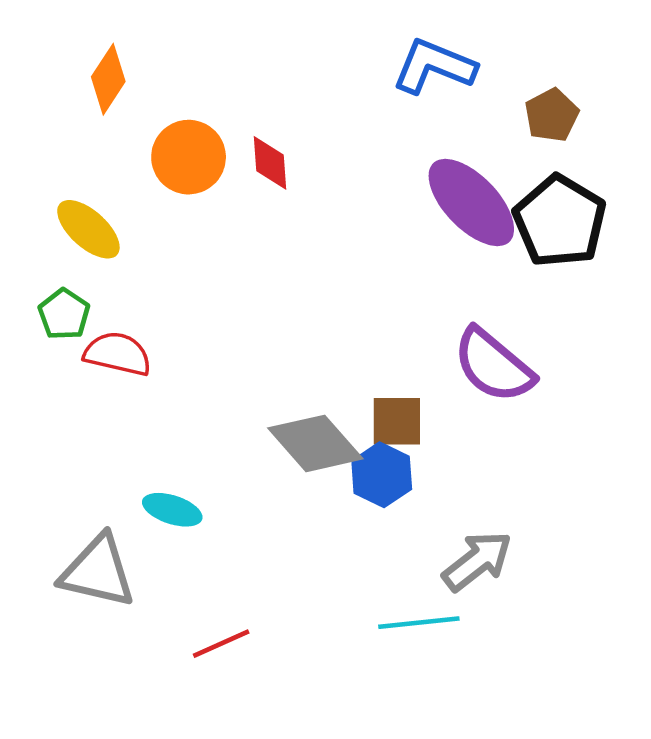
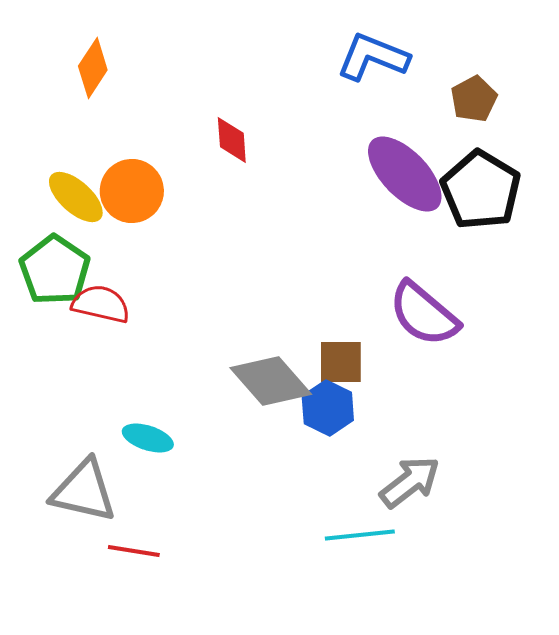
orange circle: (189, 157) -> (132, 191), moved
green pentagon: (64, 314) -> (55, 270), size x1.6
red line: (221, 644) -> (134, 551), moved, turned 33

